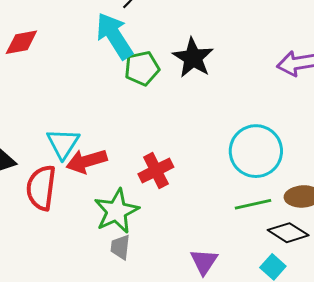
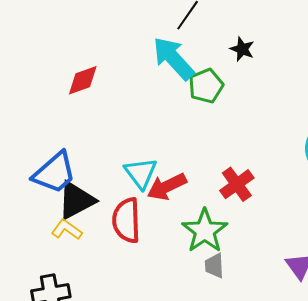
black star: (193, 58) -> (242, 49), moved, size x0.6

